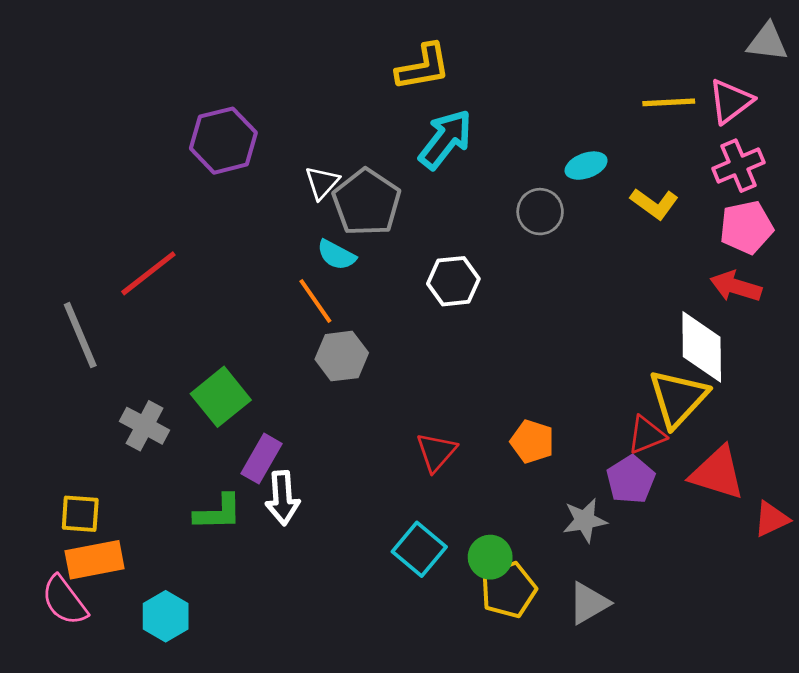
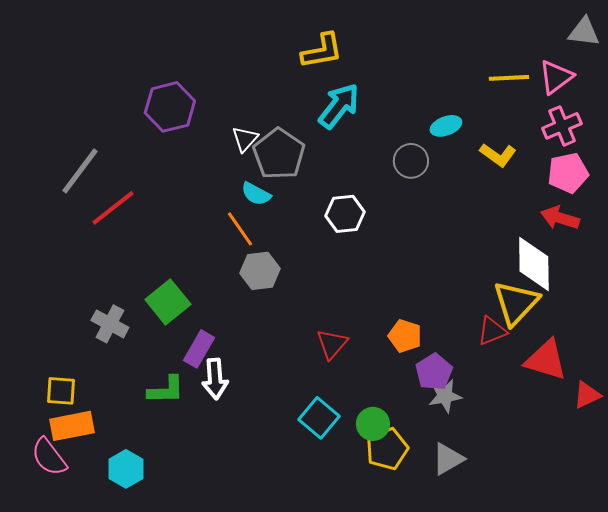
gray line: (80, 335) -> (80, 171), moved, turned 60
purple pentagon: (631, 480) -> (434, 372), moved

